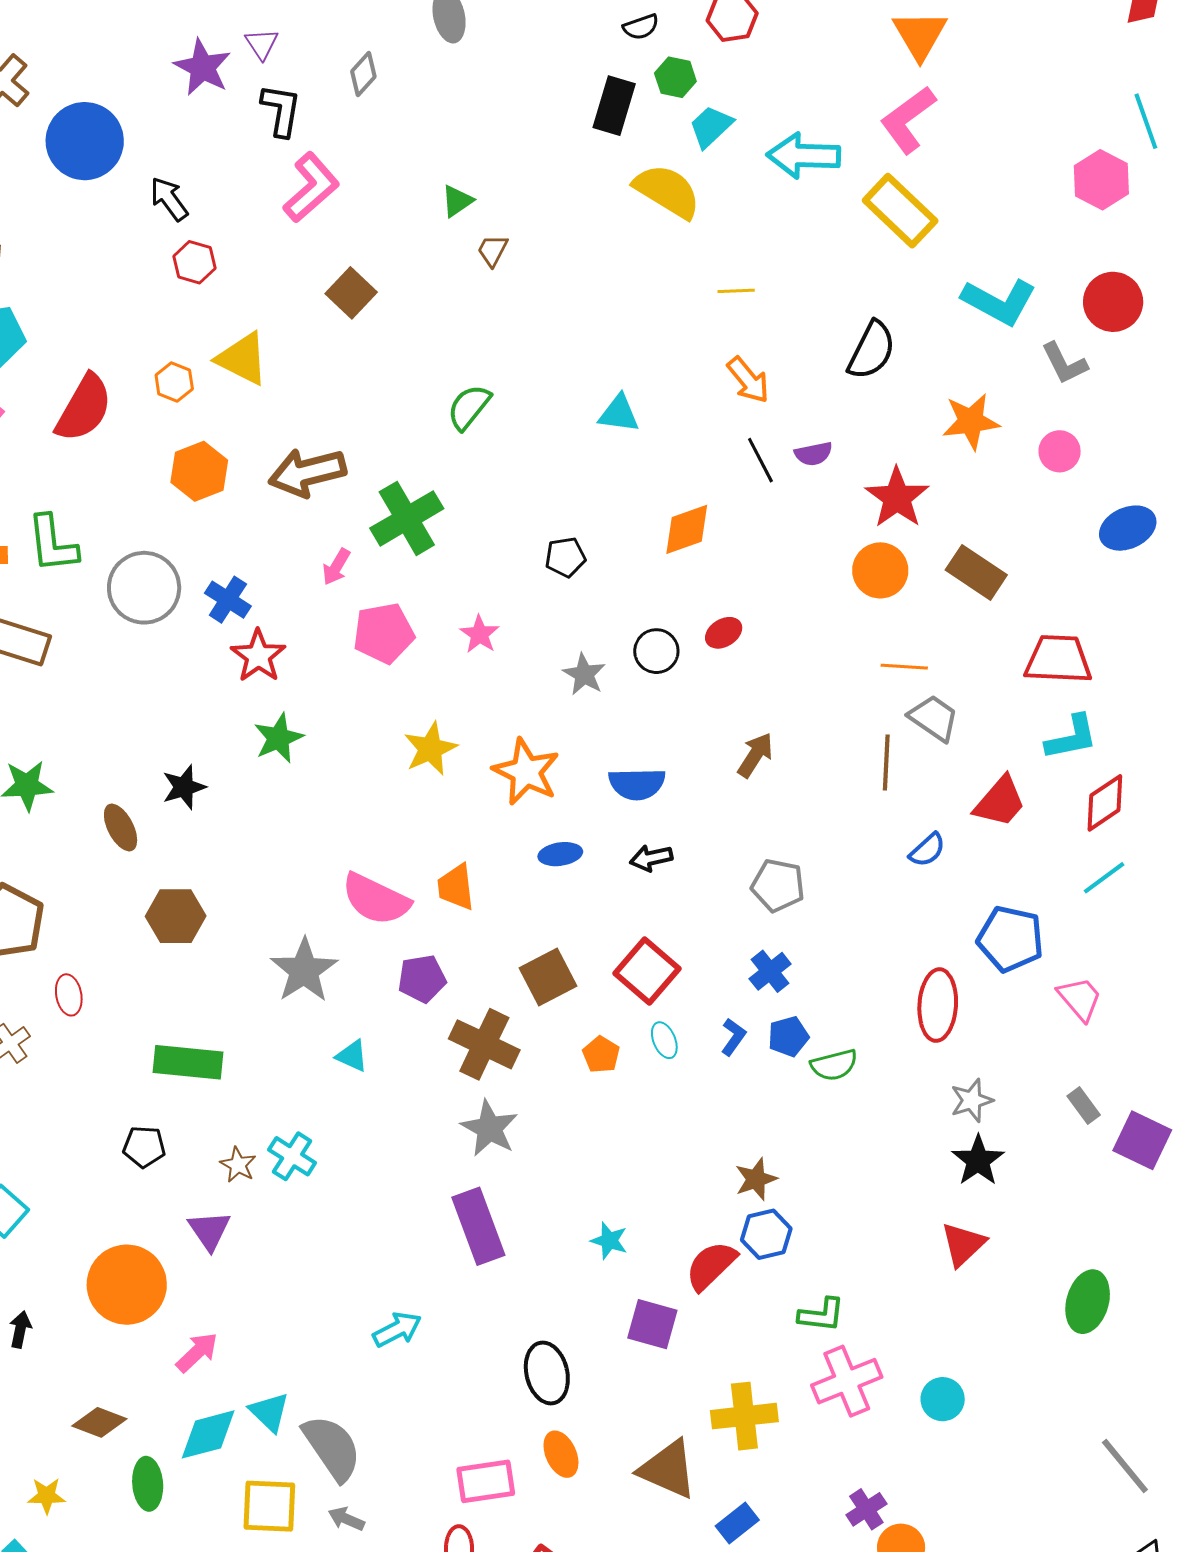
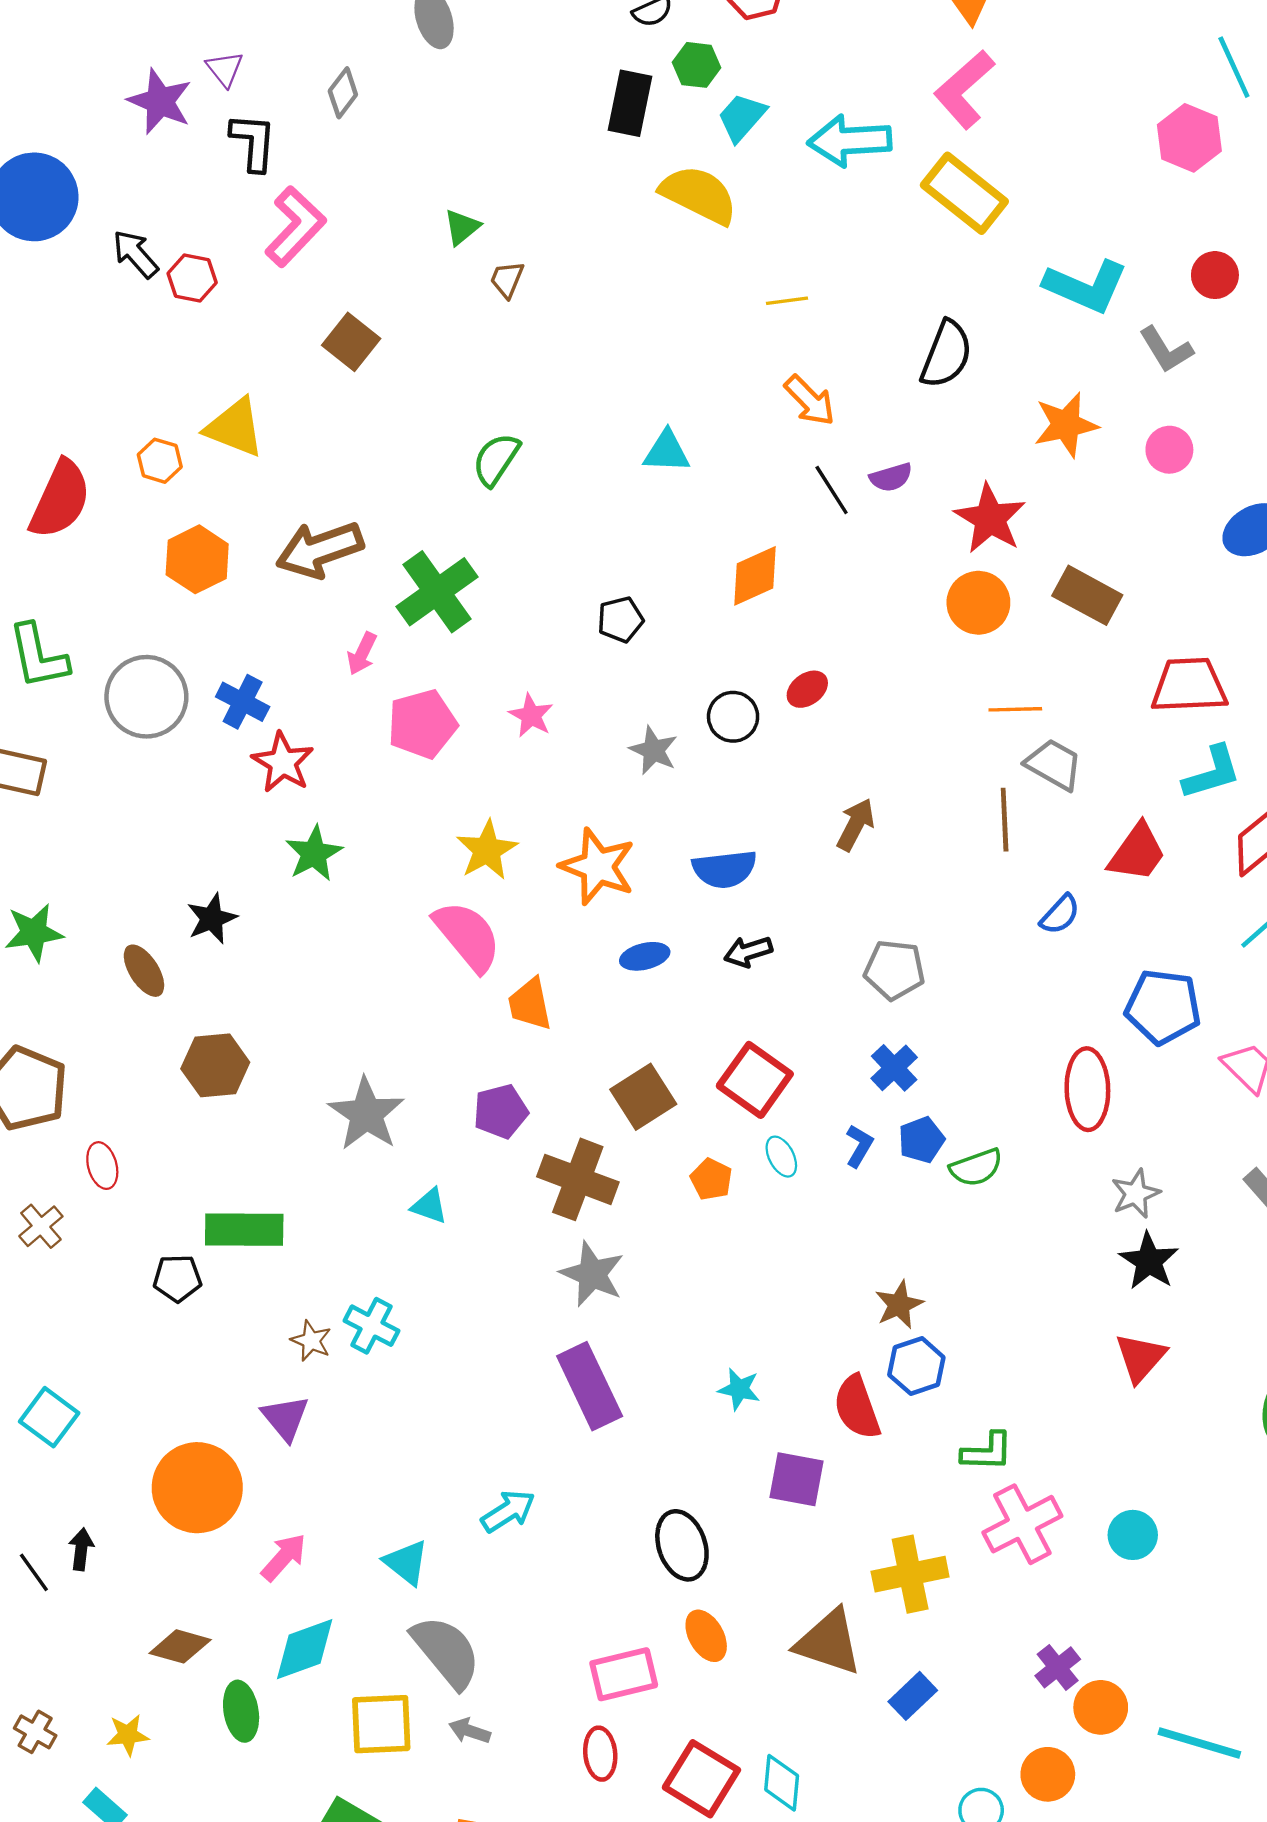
red hexagon: (194, 262) -> (192, 278), moved
red circle: (1113, 302) -> (1215, 275), size x0.7
pink semicircle: (376, 899) -> (467, 936), moved, turned -150
black pentagon: (144, 1147) -> (177, 1278), moved
red semicircle: (711, 1266) -> (857, 1407), turned -60
cyan triangle: (269, 1412) -> (406, 1562), moved

